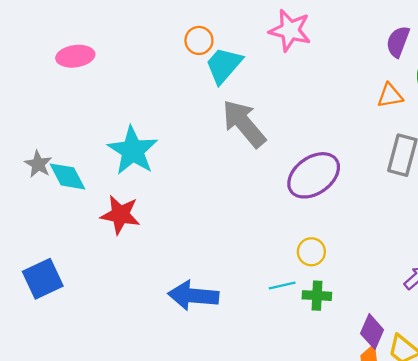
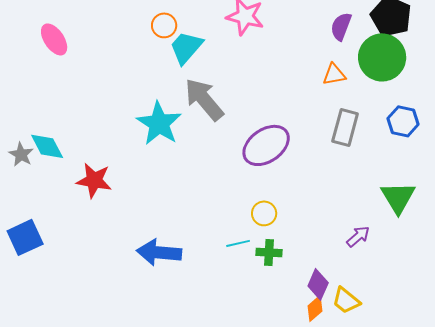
pink ellipse: (75, 56) -> (54, 39), turned 64
cyan star: (133, 151) -> (159, 123), moved
gray star: (38, 164) -> (21, 154), moved

